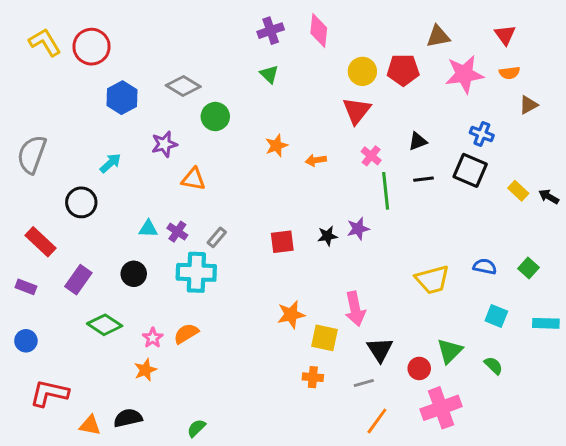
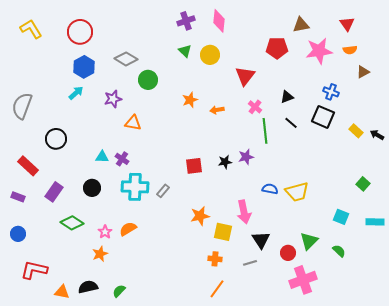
red circle: (91, 47) -> (80, 32), moved
yellow circle: (362, 71) -> (210, 55), moved
cyan arrow: (110, 163) -> (76, 93), moved
black line: (424, 179) -> (291, 123), turned 48
gray rectangle: (217, 237) -> (163, 191), moved
blue semicircle: (485, 267) -> (270, 189), moved
orange line: (377, 421) -> (217, 289), moved
green semicircle: (196, 428) -> (119, 291), moved

